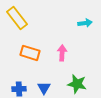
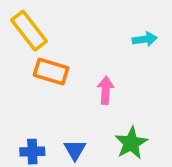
orange rectangle: (30, 53) -> (51, 72), moved
green star: (77, 84) -> (131, 143), turned 30

